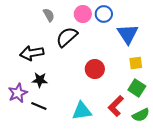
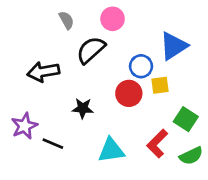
blue circle: (104, 14) -> (141, 66), moved
blue triangle: (128, 34) -> (174, 46), turned 30
yellow square: (136, 63) -> (160, 85), moved
black star: (40, 80) -> (83, 108), moved

